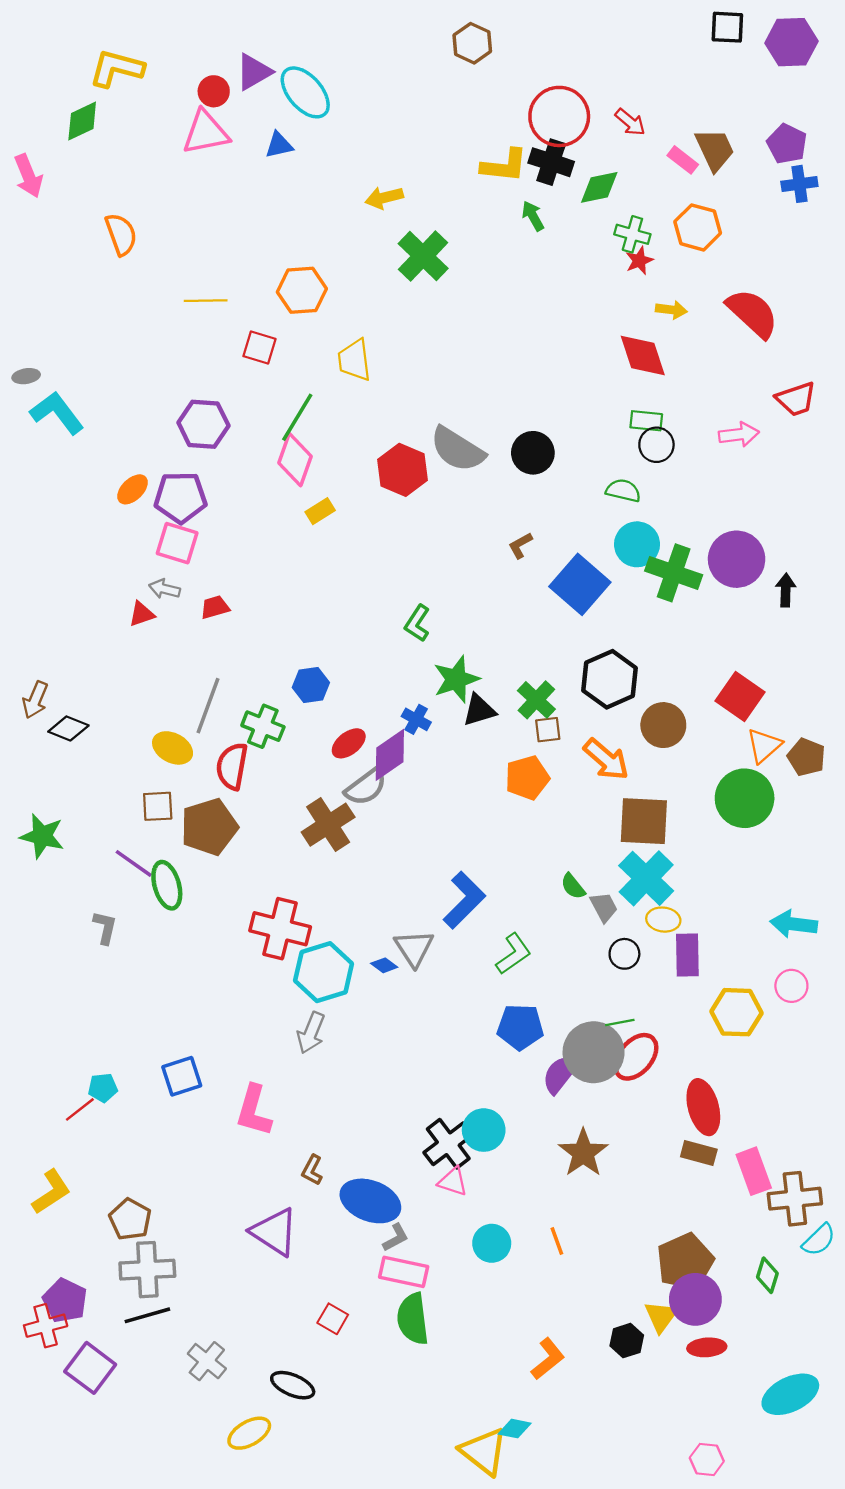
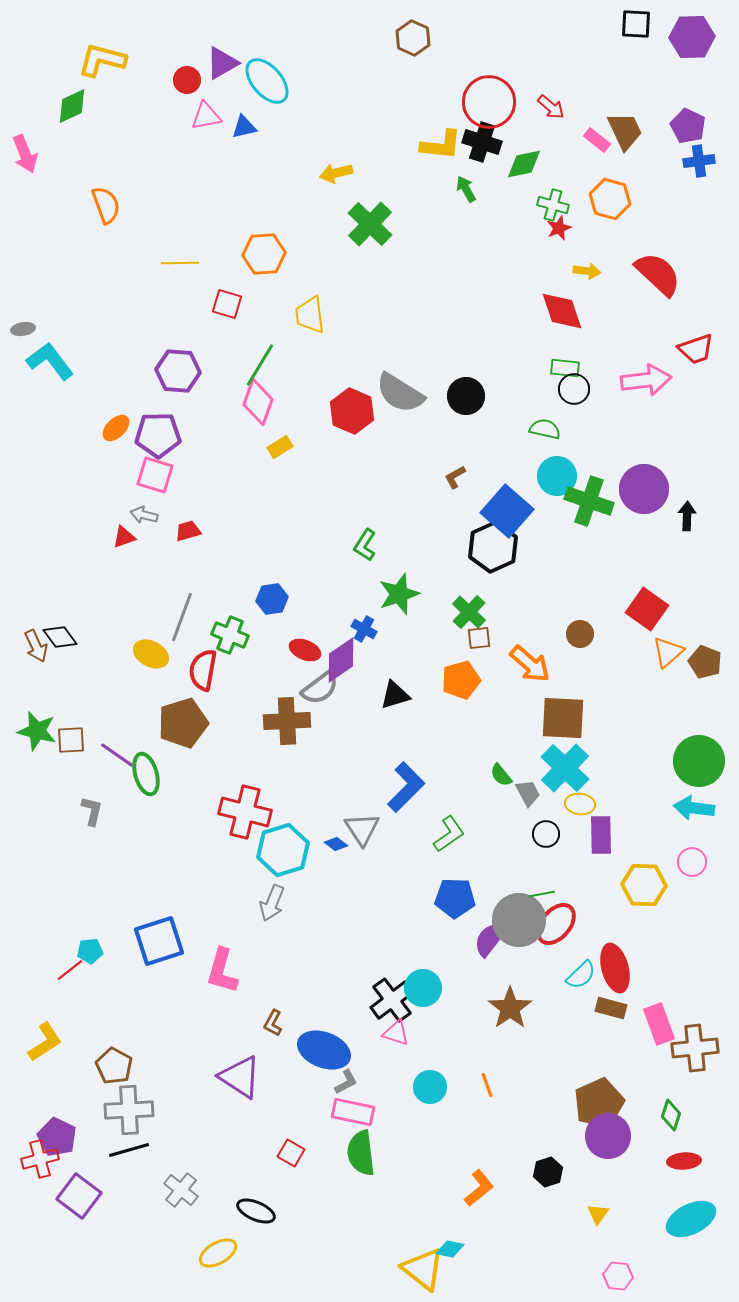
pink triangle: (206, 132) -> (206, 116), moved, size x0.7
pink arrow: (739, 434) -> (646, 380), size x1.4
black hexagon: (610, 679) -> (493, 547), moved
brown arrow: (35, 700) -> (36, 646), moved, turned -48
black triangle: (479, 710) -> (395, 695), moved
brown circle: (663, 725) -> (580, 634), size x0.7
black diamond: (68, 728) -> (60, 637), turned 32
red ellipse: (349, 743) -> (305, 650), turned 60
green circle: (745, 798) -> (699, 761), moved
brown square: (158, 806) -> (71, 740), moved
brown cross: (328, 825) -> (287, 721), turned 30
blue square: (182, 1076) -> (159, 941), size x1.4
cyan semicircle: (819, 1240) -> (581, 975), moved
yellow triangle: (661, 1316) -> (598, 1214), moved, size x0.7
red ellipse: (707, 1347) -> (684, 1161), moved

